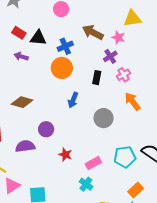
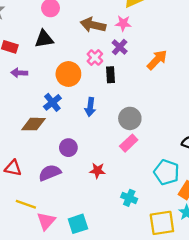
black triangle: (38, 38) -> (44, 39), moved
blue cross: (65, 46) -> (52, 102), moved
pink cross: (124, 75) -> (95, 57), moved
orange arrow: (132, 101) -> (157, 60), moved, turned 96
cyan pentagon: (125, 157) -> (166, 172), moved, turned -30
pink rectangle: (93, 163) -> (129, 143), moved

